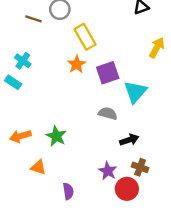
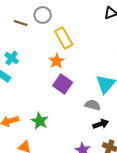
purple square: (108, 73) -> (63, 84), moved, turned -36
gray semicircle: (108, 113) -> (93, 105), moved

